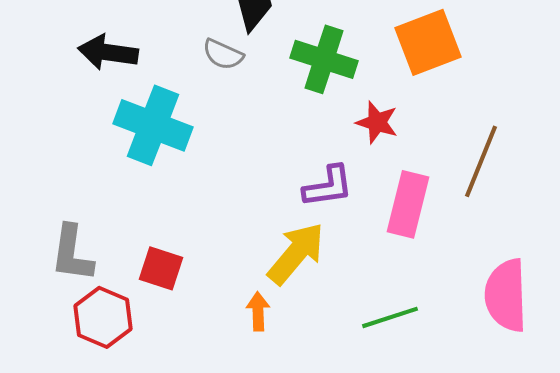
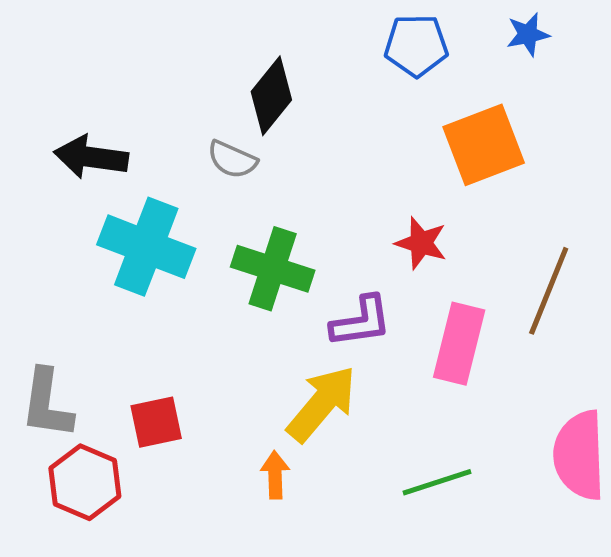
green cross: (324, 59) -> (273, 269), moved
red square: (161, 268) -> (156, 422), turned -30

